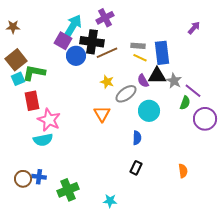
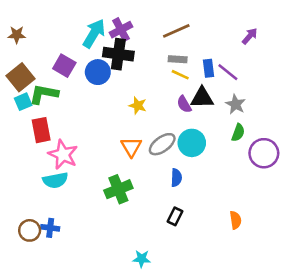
purple cross: (105, 18) -> (121, 30), moved
purple square: (63, 41) -> (64, 66), moved
brown line: (107, 53) -> (176, 31), moved
blue rectangle: (162, 53) -> (209, 68), size x0.6
gray star: (174, 81) -> (236, 104), moved
purple line: (193, 91) -> (228, 72), moved
gray ellipse: (126, 94) -> (162, 144), moved
green cross: (68, 190) -> (118, 189), moved

